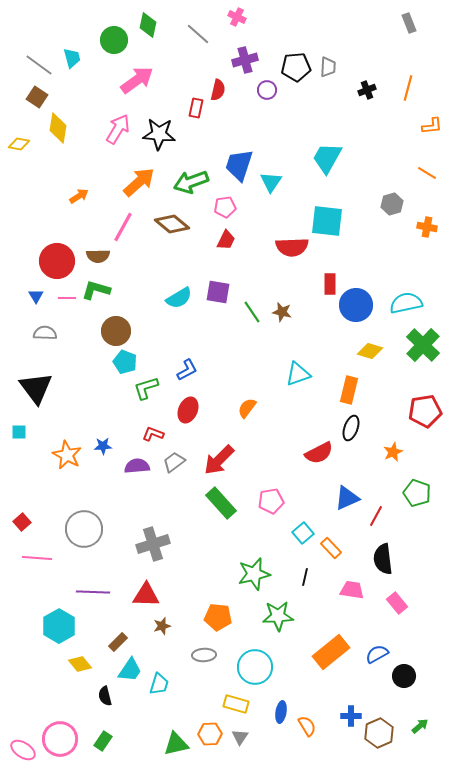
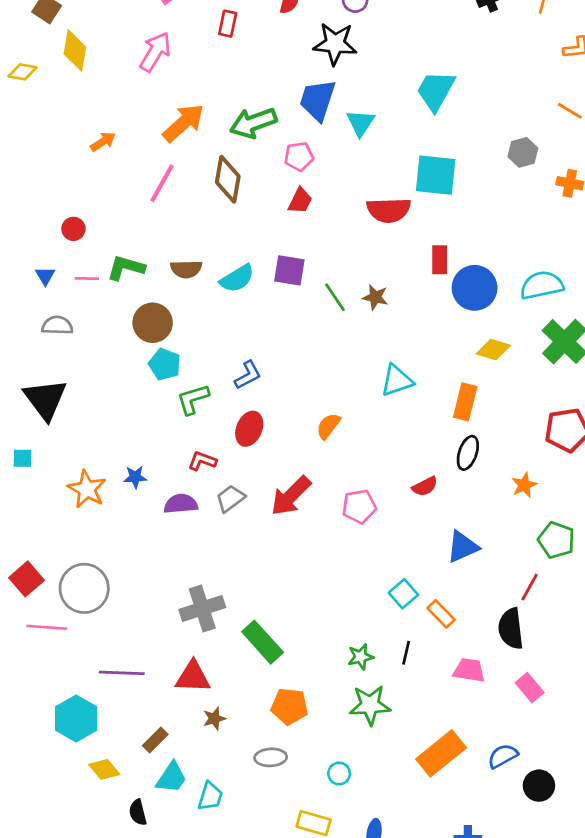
red rectangle: (196, 108) -> (228, 24), moved
black star: (159, 134) -> (335, 44), moved
brown diamond: (172, 224) -> (228, 179), turned 60
brown semicircle: (98, 256) -> (186, 269), moved
red circle: (57, 261) -> (73, 229), size x0.5
red semicircle: (319, 453) -> (425, 486), size x0.7
pink pentagon: (271, 501) -> (359, 507), moved
green rectangle: (221, 503) -> (263, 642), moved
red line: (376, 516) -> (530, 587), moved
red square: (22, 522) -> (27, 579), size x1.4
gray circle: (84, 529) -> (84, 588), moved
green star: (254, 574) -> (361, 657), moved, size x0.6
cyan circle: (255, 667) -> (339, 773), size x0.5

